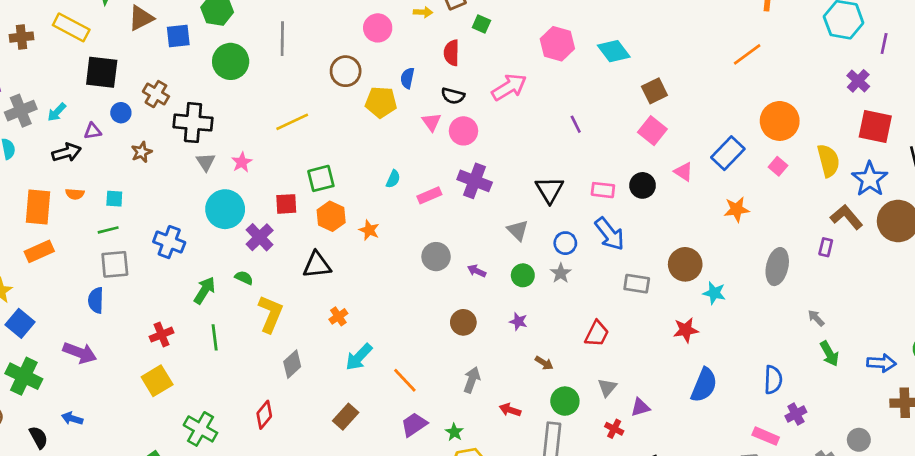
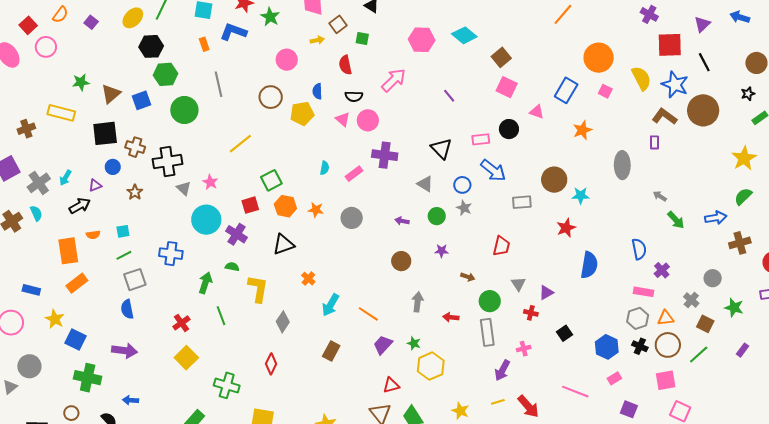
black square: (102, 72) -> (105, 133), moved
gray circle: (436, 257) -> (352, 218), moved

